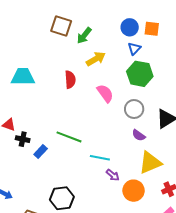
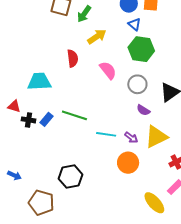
blue triangle: (134, 49) -> (134, 24), turned -32
cyan trapezoid: (23, 77) -> (39, 82), moved
blue rectangle: (41, 152) -> (47, 119), moved
purple arrow: (113, 175) -> (131, 138), moved
orange circle: (134, 191) -> (128, 163), moved

